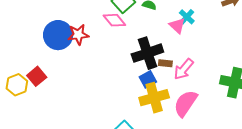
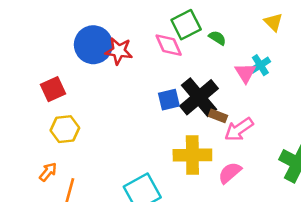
black cross: (147, 53) -> (199, 97), turned -36
blue square: (148, 79) -> (169, 100), moved
yellow hexagon: (17, 85) -> (65, 129), moved
pink semicircle: (186, 103) -> (230, 173), size x0.7

